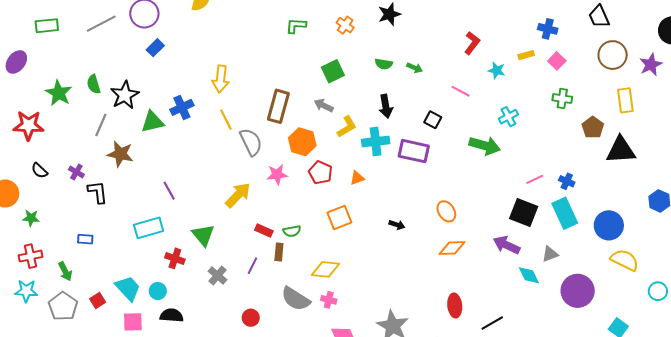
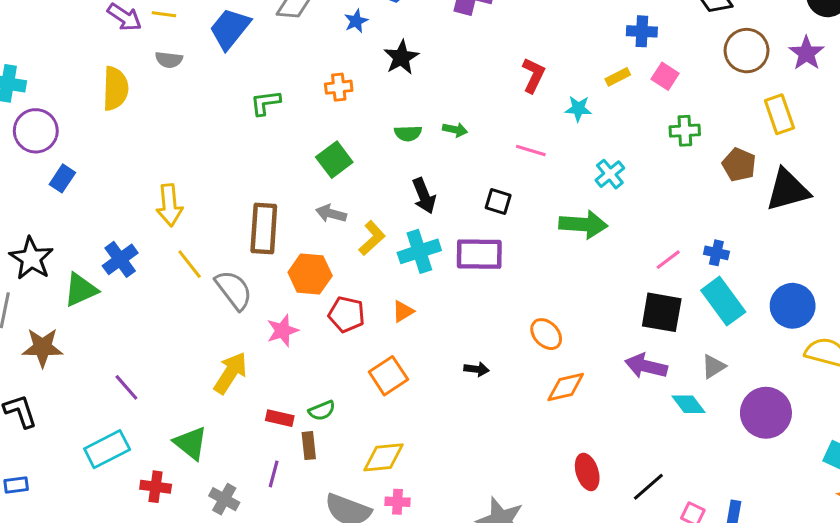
orange cross: (345, 25) -> (339, 87), turned -30

